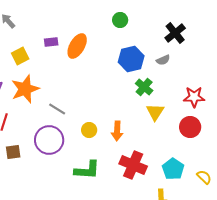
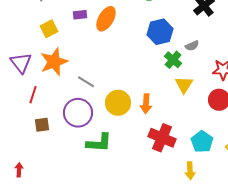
gray semicircle: (163, 60) -> (192, 46), moved
yellow circle: (89, 130) -> (118, 103), size x1.6
green L-shape: (87, 170) -> (99, 143), moved

